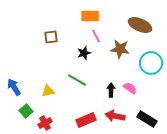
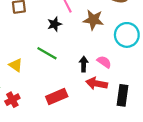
yellow triangle: (48, 91) -> (16, 65), turned 48
red arrow: (115, 116) -> (97, 83), moved
black rectangle: (147, 119) -> (123, 95), turned 66

